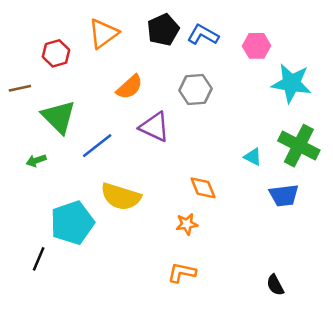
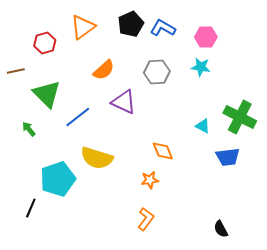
cyan star: (291, 83) -> (201, 67), moved, size x0.6
green arrow: (36, 160) -> (29, 129), turned 70
orange L-shape: (182, 273) -> (146, 219), turned 115

